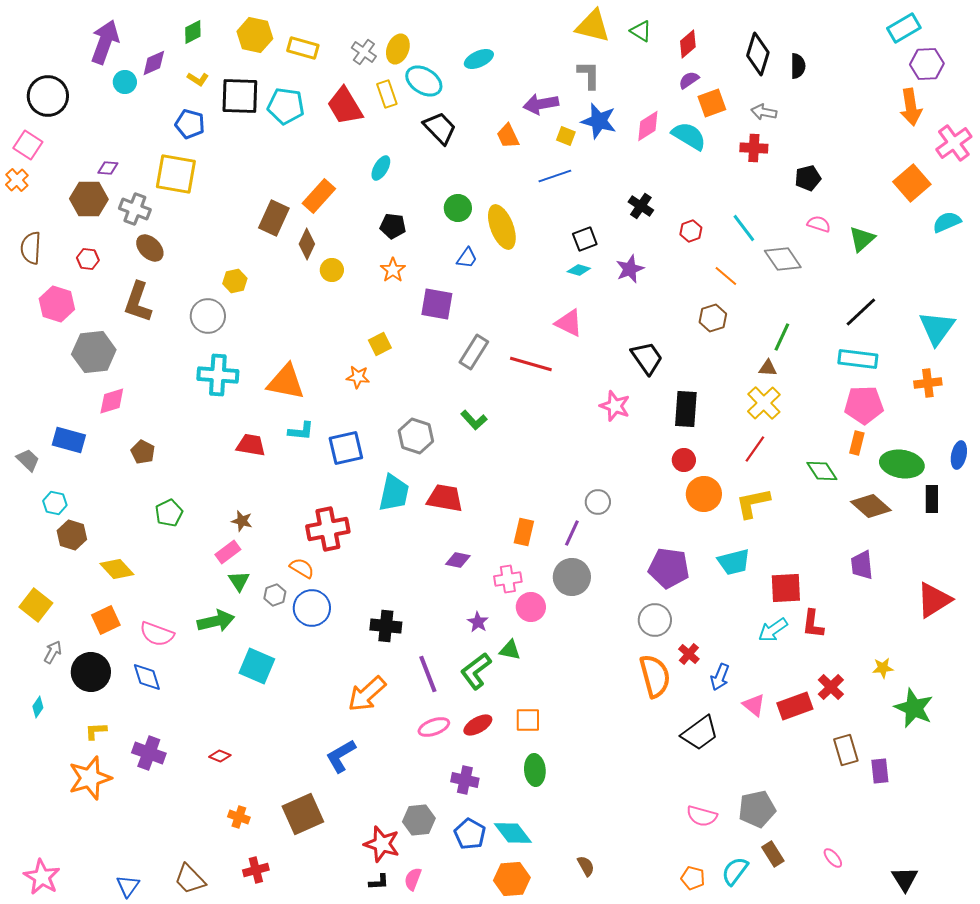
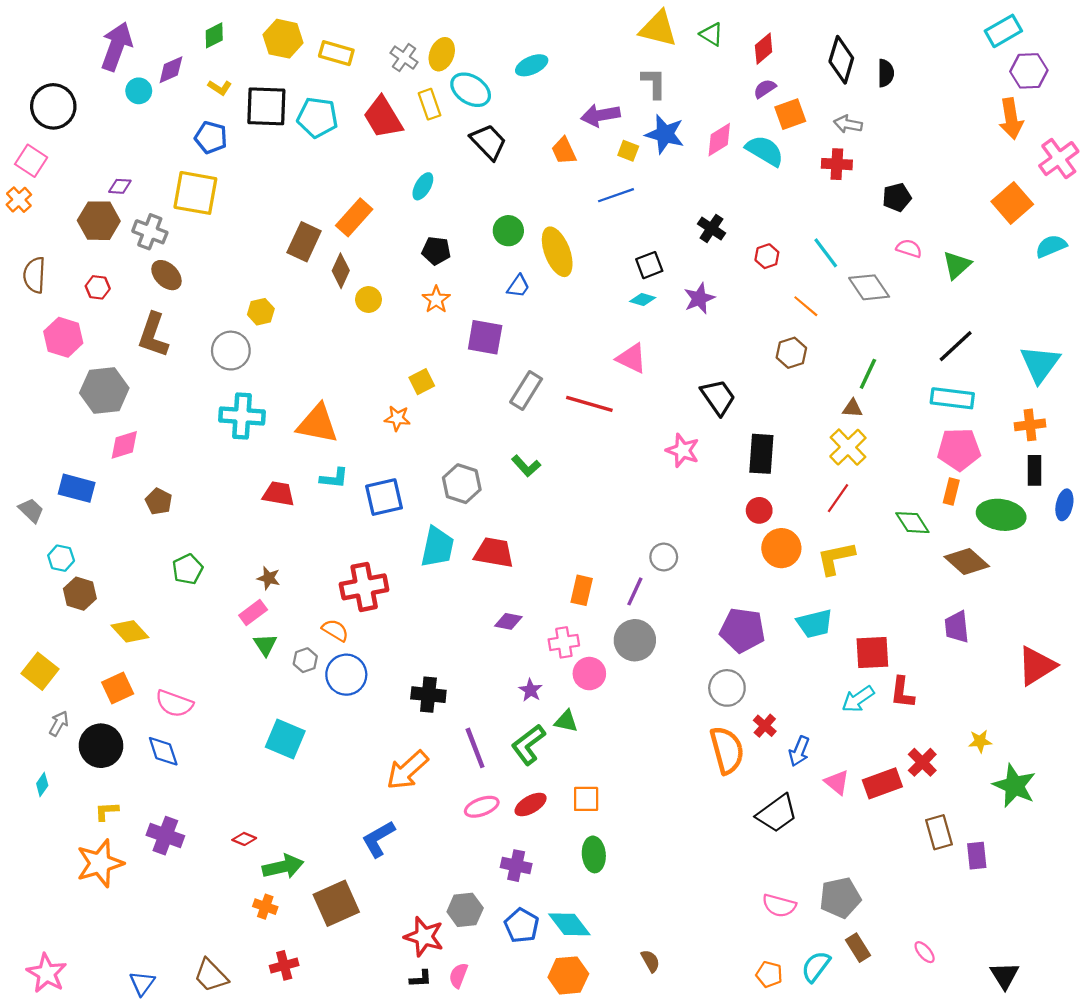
black rectangle: (932, 499) -> (1034, 470), moved
green arrow: (216, 621) -> (283, 867), moved

